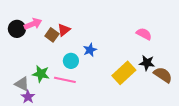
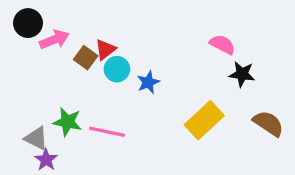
black circle: (17, 29) -> (28, 23), moved
pink semicircle: (144, 34) -> (222, 44), moved
cyan circle: (71, 61) -> (117, 69), moved
black star: (147, 63) -> (242, 74), moved

